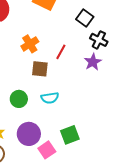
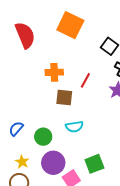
orange cross: (30, 44) -> (54, 72), turned 30
green circle: (19, 99) -> (43, 137), moved

